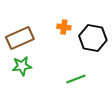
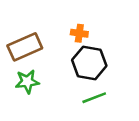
black hexagon: (93, 38) -> (89, 63), moved

